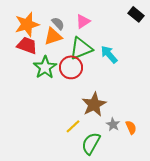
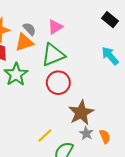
cyan arrow: (109, 54) -> (110, 56), moved
red circle: (71, 67) -> (58, 83), moved
brown star: (94, 104) -> (81, 113), moved

